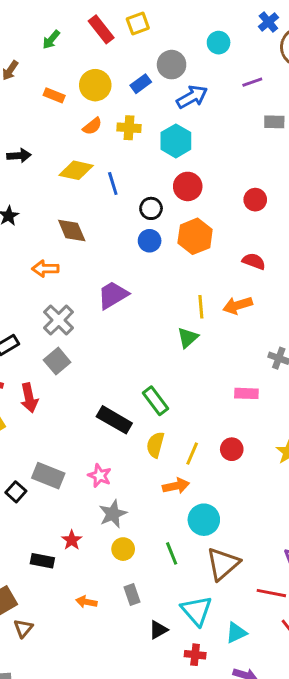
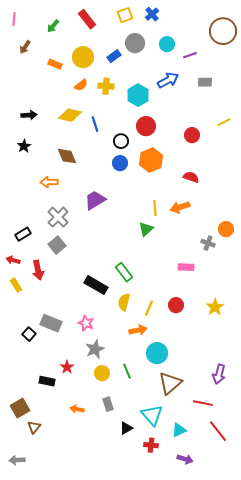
blue cross: (268, 22) -> (152, 14), moved
yellow square: (138, 23) -> (125, 15), moved
cyan circle: (219, 43) -> (167, 44), moved
blue arrow: (192, 97) -> (168, 80), moved
black arrow: (19, 156) -> (29, 115), moved
green line: (172, 553) -> (127, 371), moved

